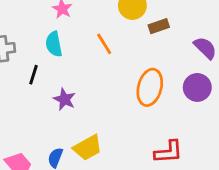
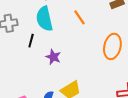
cyan semicircle: (54, 44) -> (44, 19), size x1.4

